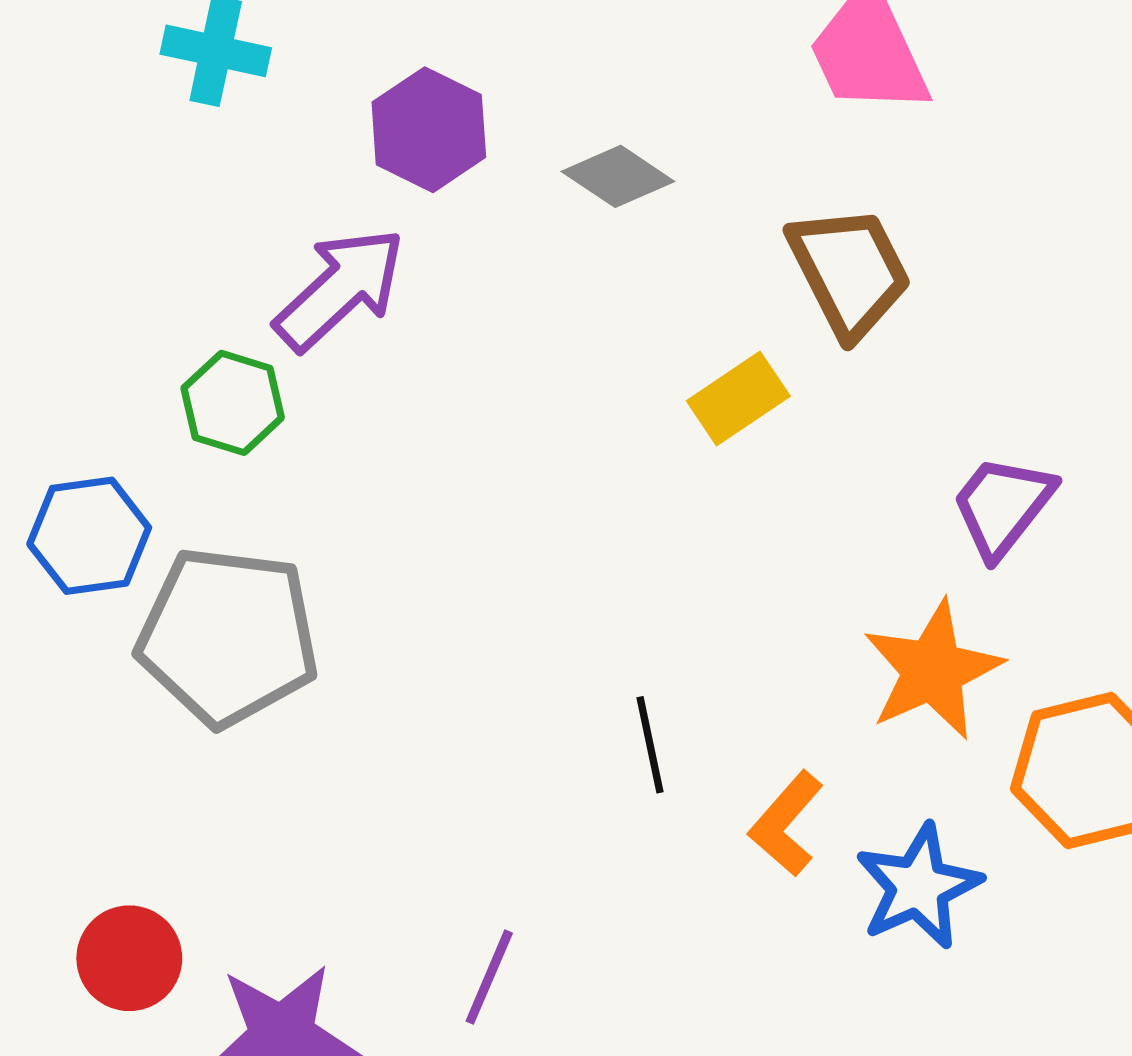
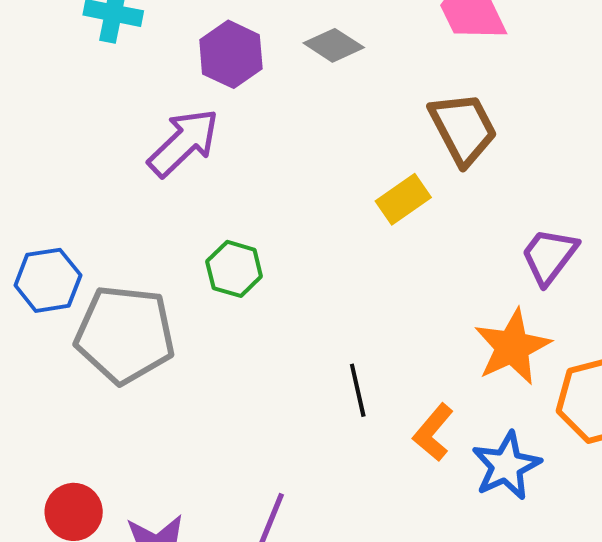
gray diamond: (618, 176) -> (334, 45), moved
green hexagon: (233, 403) -> (234, 269), moved

